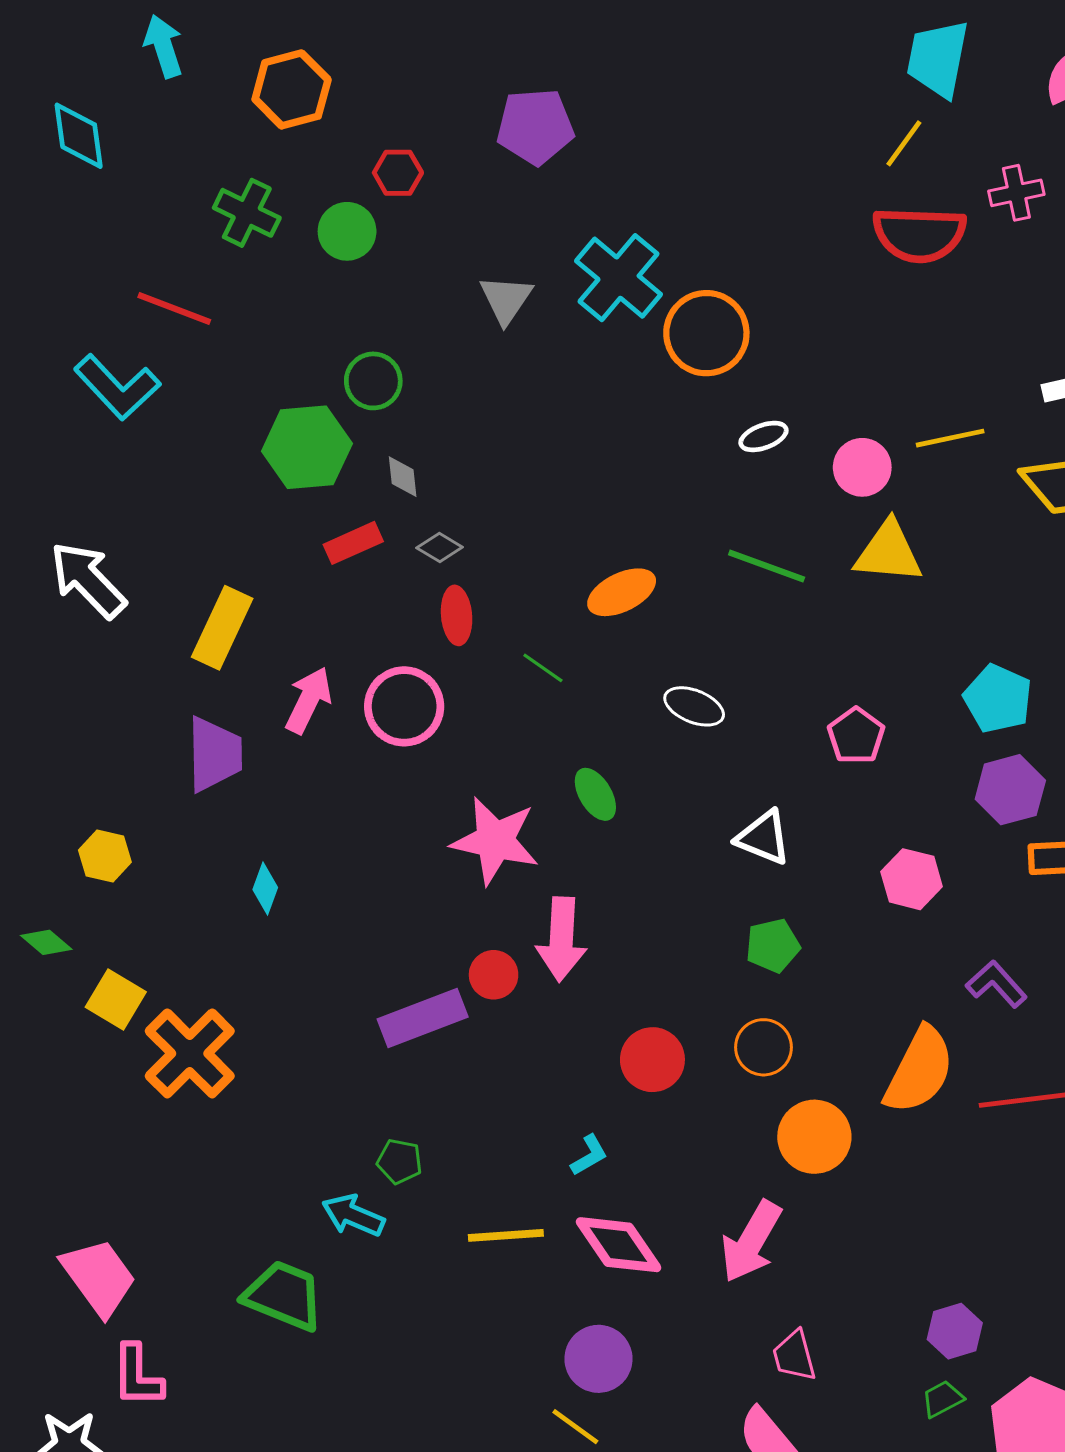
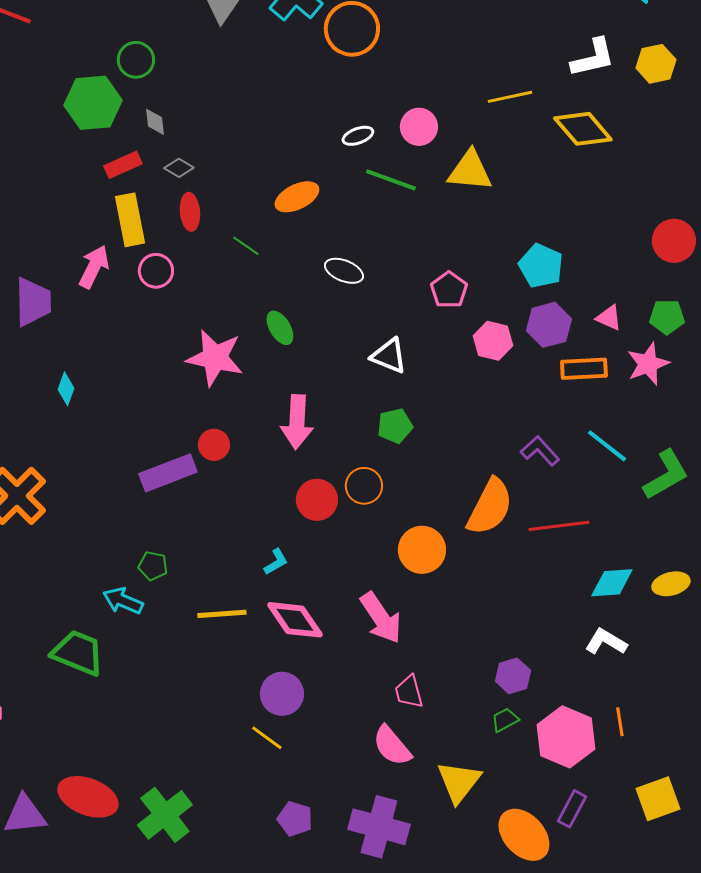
white ellipse: (763, 436) -> (358, 136), moved
pink circle: (862, 467) -> (419, 127), moved
yellow rectangle: (222, 628) -> (130, 220), moved, turned -36
pink circle: (404, 706) -> (156, 271), size x0.7
pink hexagon: (912, 879) -> (493, 341), moved
pink arrow: (561, 939) -> (297, 422), moved
orange circle: (763, 1047) -> (364, 486), moved
pink arrow: (751, 1242) -> (381, 618), turned -64

